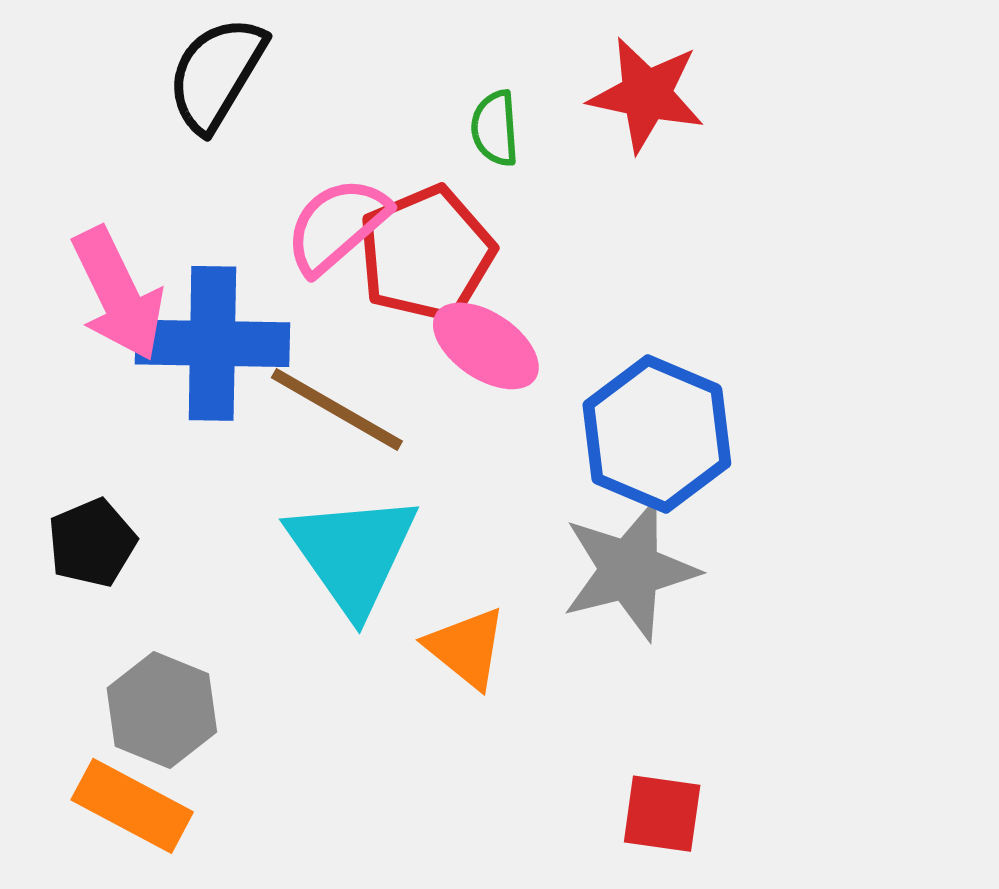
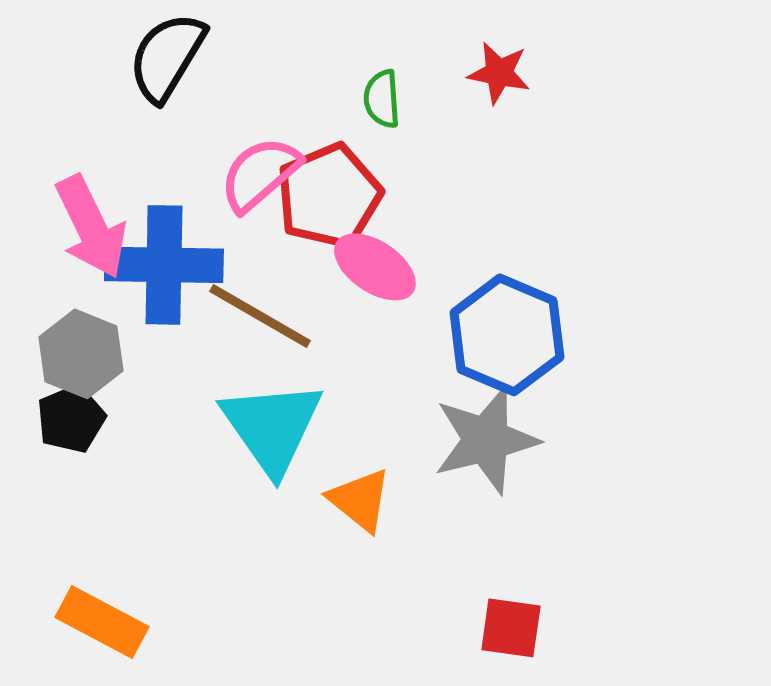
red star: (646, 95) -> (499, 73), size x0.7
gray hexagon: (162, 710) -> (81, 354), moved

